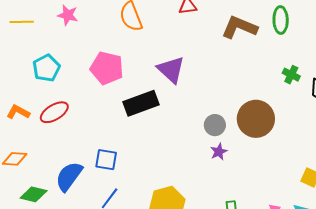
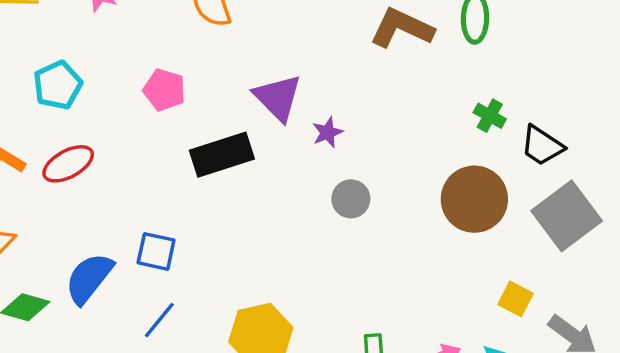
pink pentagon: (107, 68) -> (164, 90), size x0.7
brown circle: (256, 119) -> (474, 199), moved
purple star: (219, 152) -> (328, 132), moved

